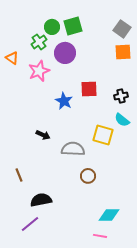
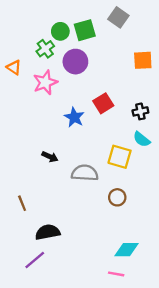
gray square: (122, 29) -> (118, 17), moved
red square: (89, 89) -> (103, 103), turned -30
brown circle: (88, 176) -> (117, 197), moved

